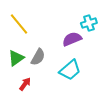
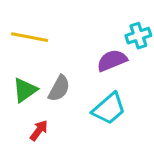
yellow line: (19, 24) -> (30, 37), turned -40

